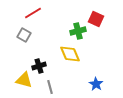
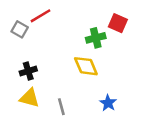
gray square: (24, 35) -> (20, 29), moved
black cross: (39, 66) -> (28, 71), moved
blue star: (96, 84) -> (108, 103), moved

